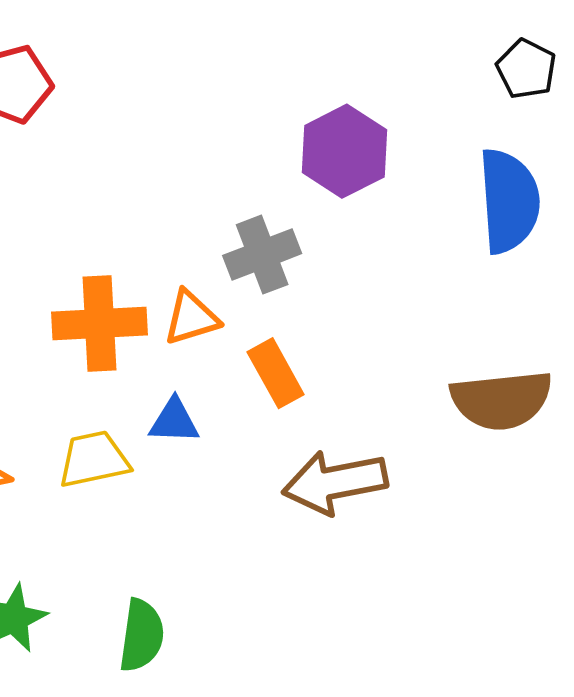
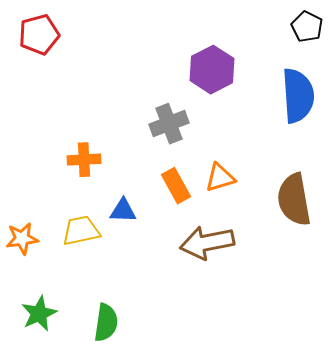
orange triangle: (191, 318) -> (220, 178), moved
orange cross: (99, 323) -> (84, 160), size x0.7
brown semicircle: (501, 400) -> (294, 200), turned 86

